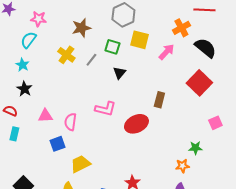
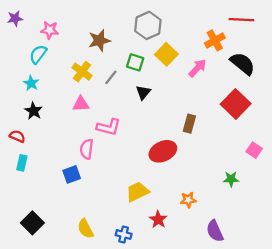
yellow square: (139, 40) -> (166, 54), turned 30
pink L-shape: (105, 109) -> (109, 127), moved
pink triangle: (45, 116) -> (81, 104), moved
pink square: (215, 123) -> (254, 150), turned -32
yellow trapezoid: (80, 164) -> (137, 192), moved
orange star: (182, 166) -> (188, 200), moved

